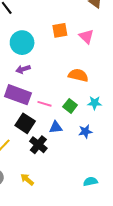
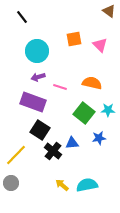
pink line: (44, 104) -> (60, 87), moved
green square: (70, 106) -> (84, 113), size x1.5
blue triangle: (56, 127) -> (72, 143), moved
yellow arrow: (27, 179) -> (62, 185), moved
cyan semicircle: (90, 181) -> (87, 185), moved, size x1.5

